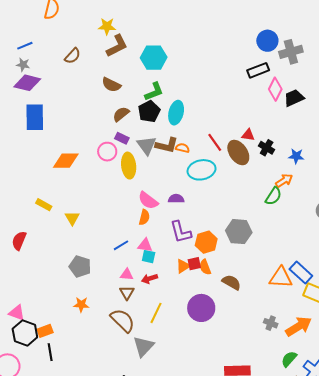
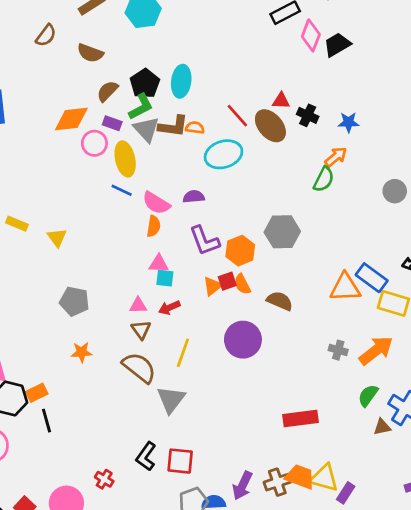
brown semicircle: (73, 56) -> (46, 35), moved
green L-shape: (154, 92) -> (141, 107), moved
orange diamond: (66, 161) -> (71, 119), moved
blue line: (121, 245) -> (122, 190), moved, turned 63

